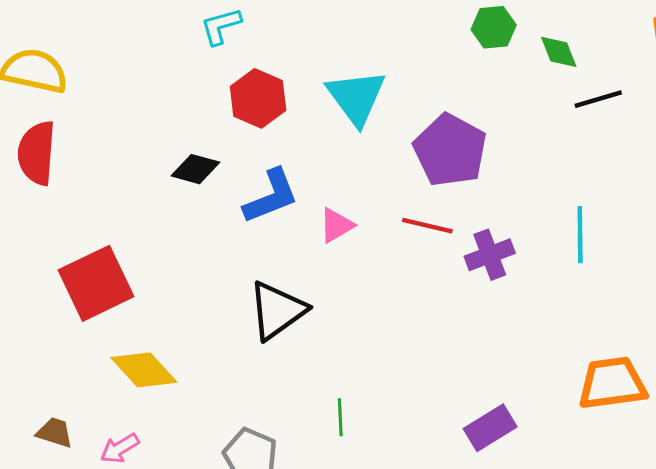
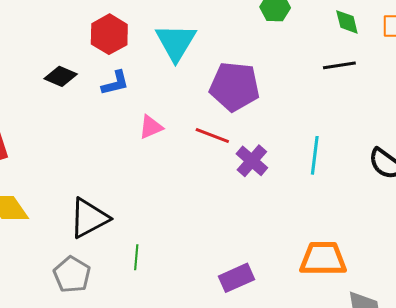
green diamond: (559, 52) -> (347, 22), moved
purple pentagon: (450, 150) -> (235, 87), turned -30
blue L-shape: (271, 196) -> (115, 83), moved, size x0.7
purple cross: (490, 255) -> (252, 161), turned -36
black triangle: (277, 311) -> (89, 218), moved

